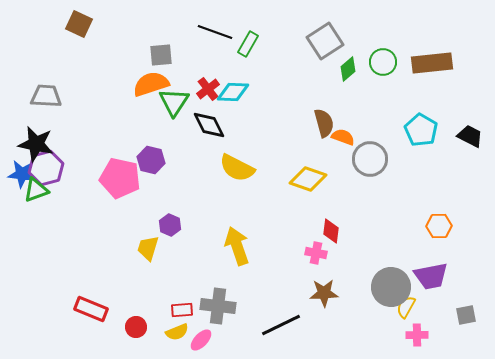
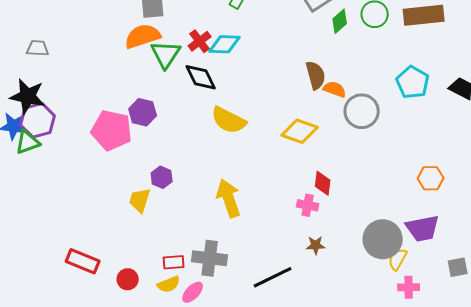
gray trapezoid: (46, 96) -> (38, 48), size x0.7
brown star: (324, 293) -> (316, 245), size x0.7

